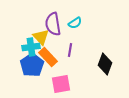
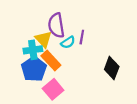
cyan semicircle: (75, 23) -> (68, 42), moved
purple line: (70, 50) -> (82, 37), moved
pink square: (61, 84) -> (53, 89), moved, turned -30

